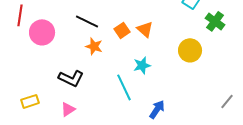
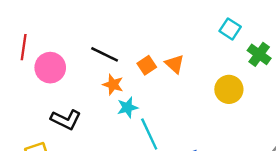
cyan star: (142, 65) -> (127, 107), moved
black L-shape: (71, 78) -> (66, 120), moved

